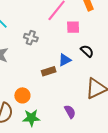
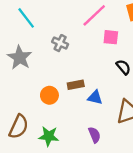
blue triangle: (65, 60) -> (95, 97), moved, turned 32
orange circle: (22, 95) -> (49, 95), moved

